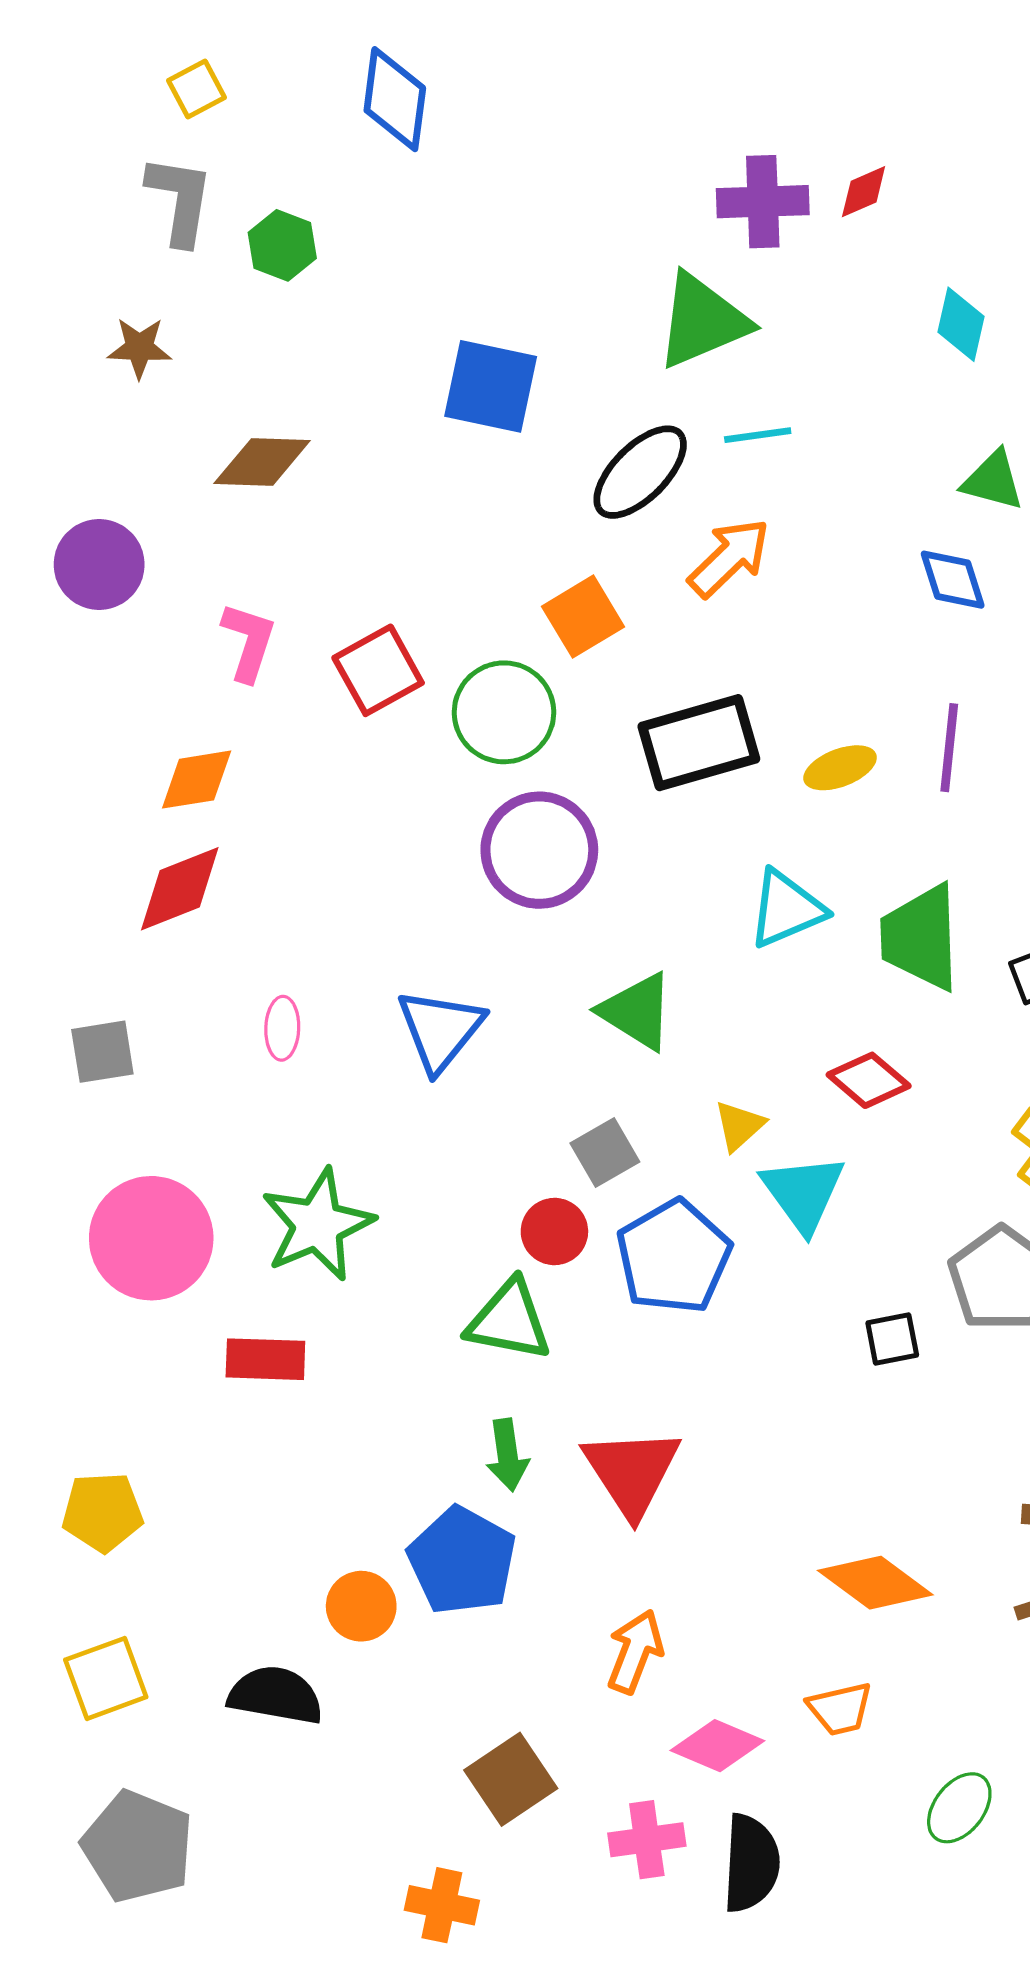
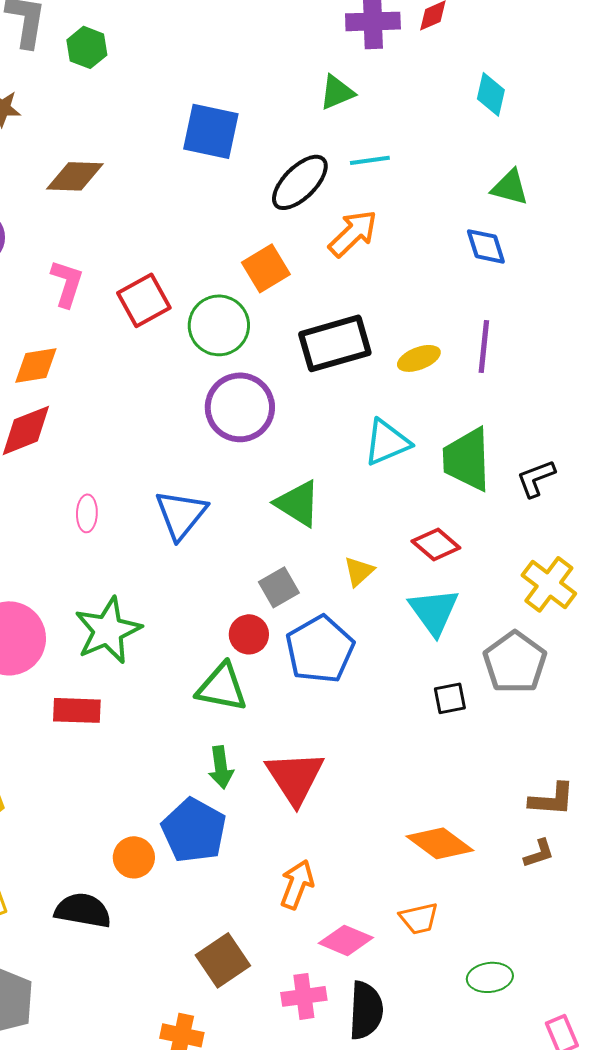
green triangle: (702, 321) -> (337, 92), size x0.6
cyan triangle: (803, 1193) -> (434, 611), moved
green ellipse: (959, 1808) -> (490, 977), turned 45

